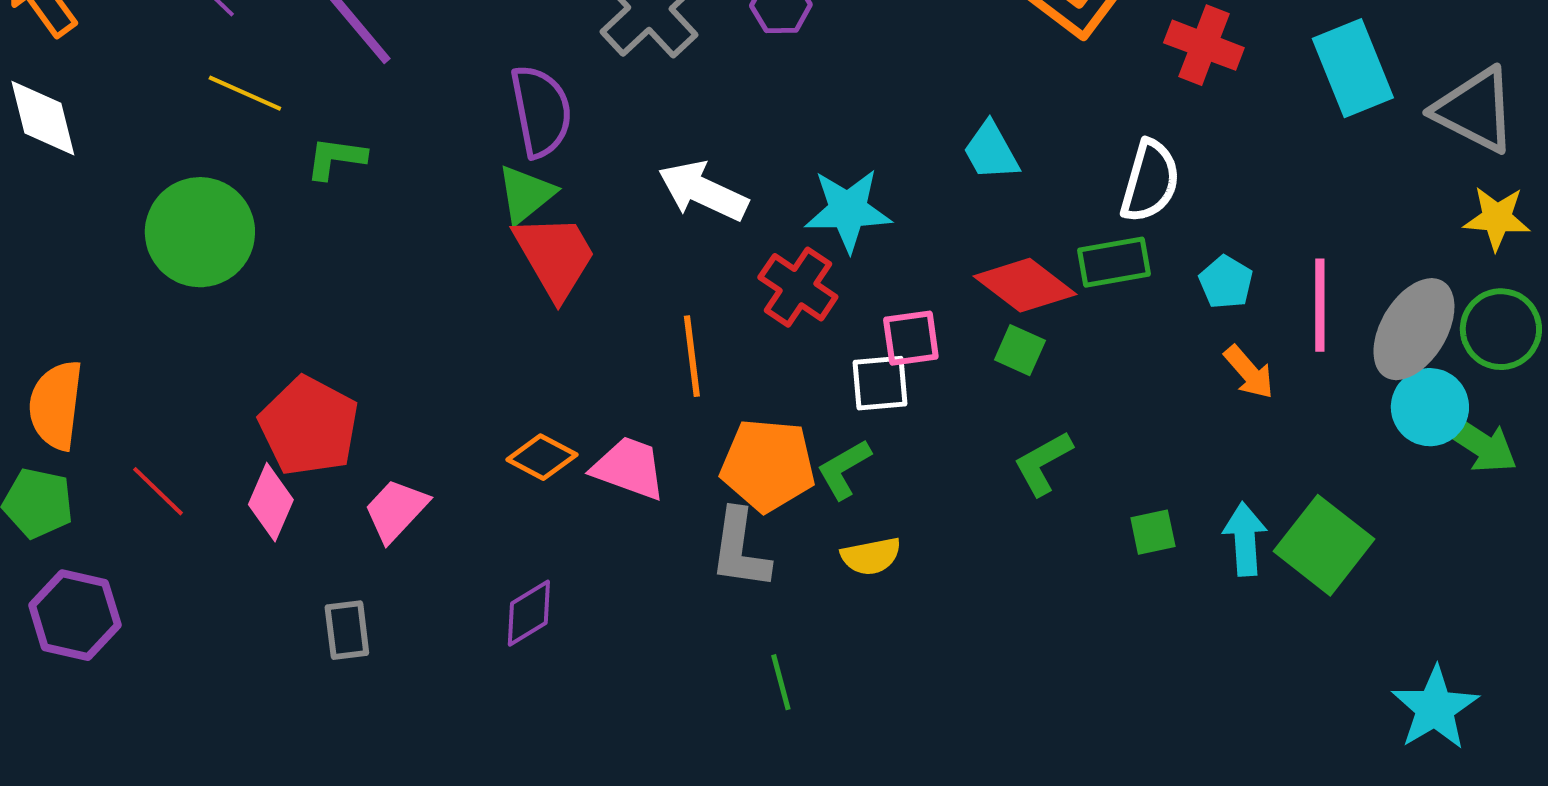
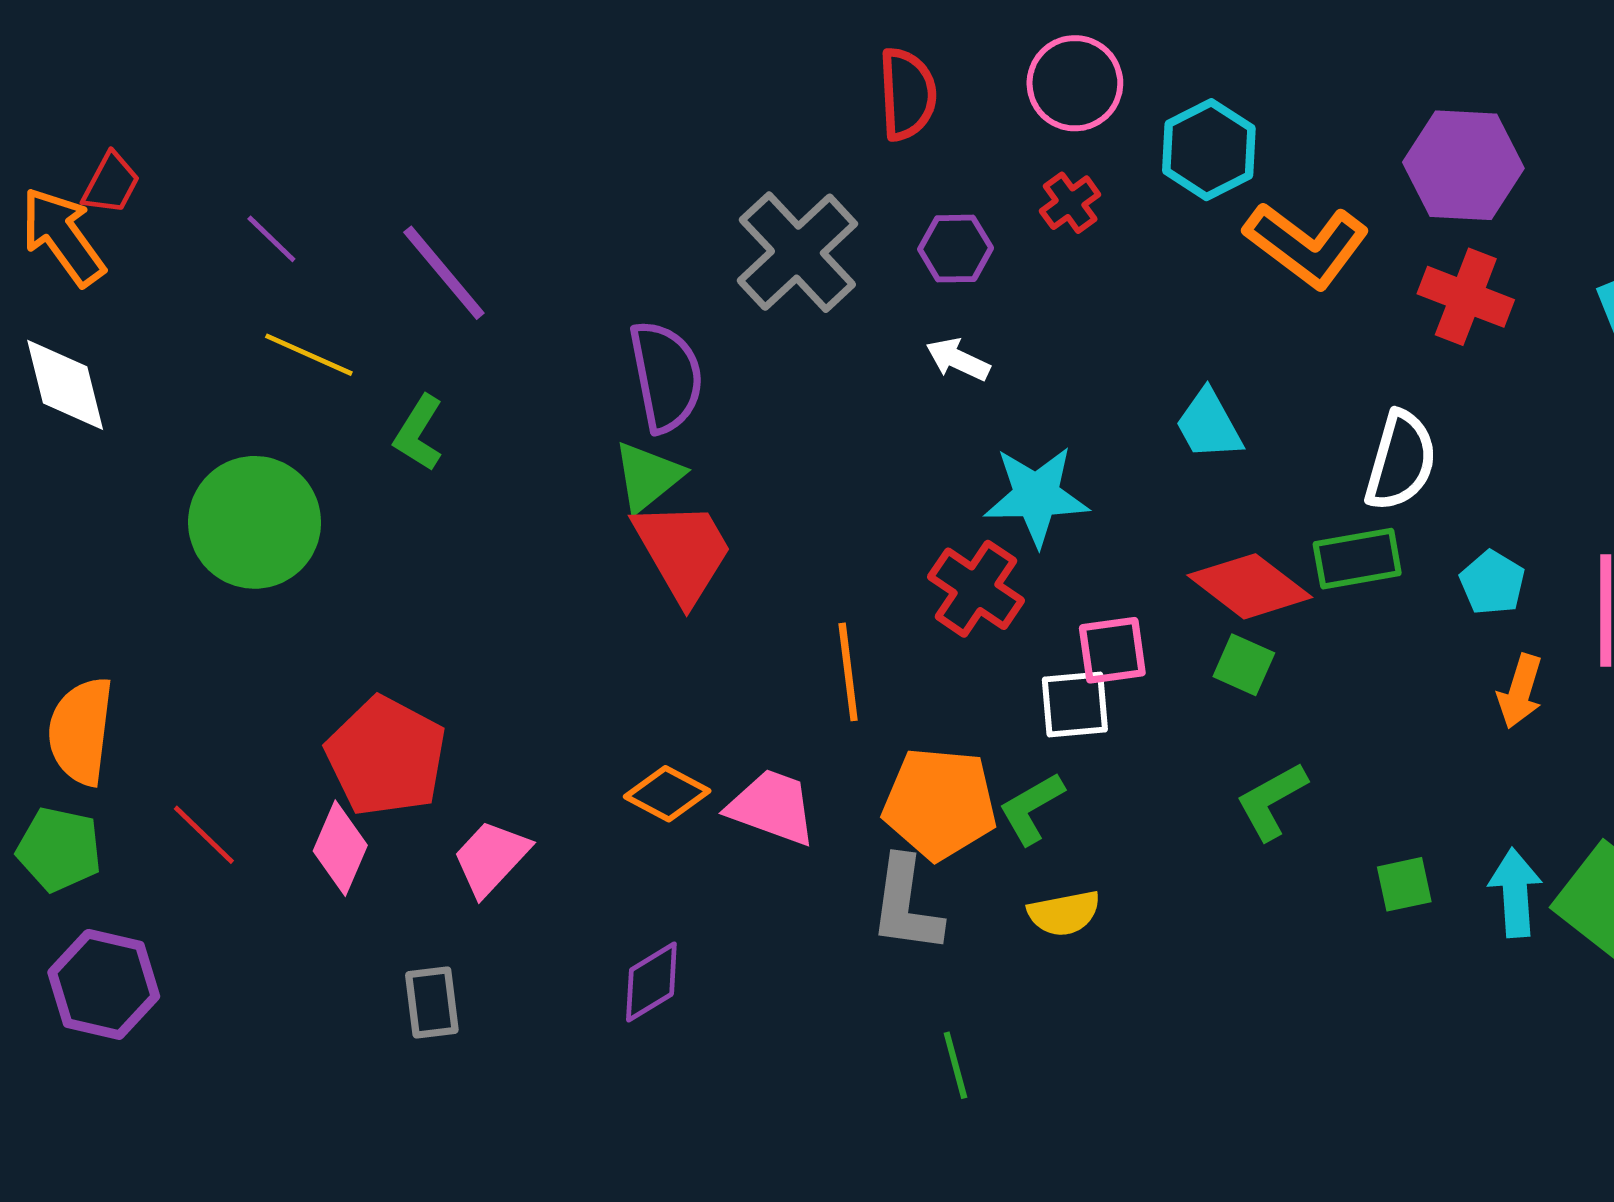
green L-shape: (336, 158) -> (419, 433), turned -66
white arrow: (703, 191) -> (958, 360), moved, size x0.6
orange arrow: (1249, 372) -> (1520, 691), turned 58

